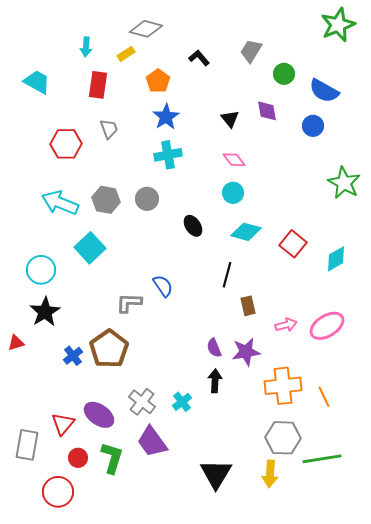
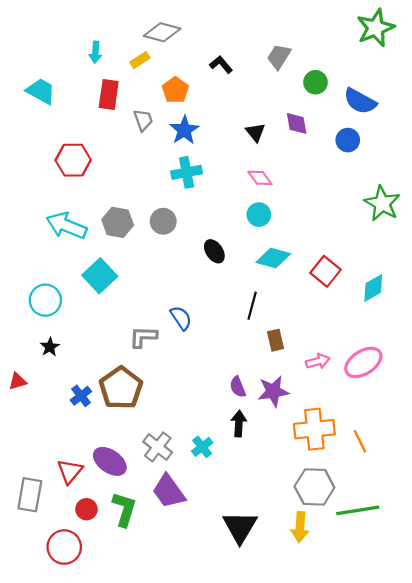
gray trapezoid: (109, 129) -> (143, 120), moved
black star: (45, 312) -> (50, 347), size x0.6

